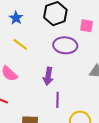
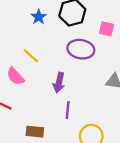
blue star: (16, 18) -> (39, 17), moved
yellow line: (20, 44) -> (31, 56), moved

